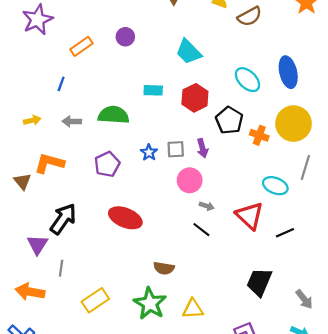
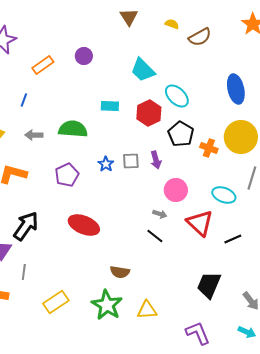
cyan ellipse: (247, 80) -> (177, 96), moved
pink circle: (190, 180) -> (176, 190), moved

